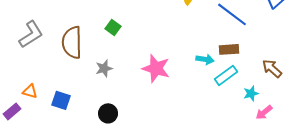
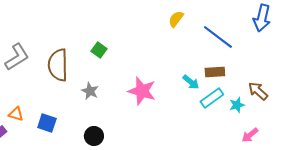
cyan arrow: (205, 59) -> (191, 82), turned 30
gray star: (104, 68) -> (90, 91), turned -30
cyan star: (251, 93) -> (237, 105), moved

